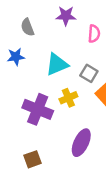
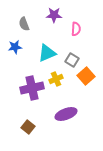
purple cross: (38, 109) -> (32, 88), turned -35
purple ellipse: (81, 143) -> (66, 114), turned 45
brown square: (33, 159) -> (28, 127), turned -32

